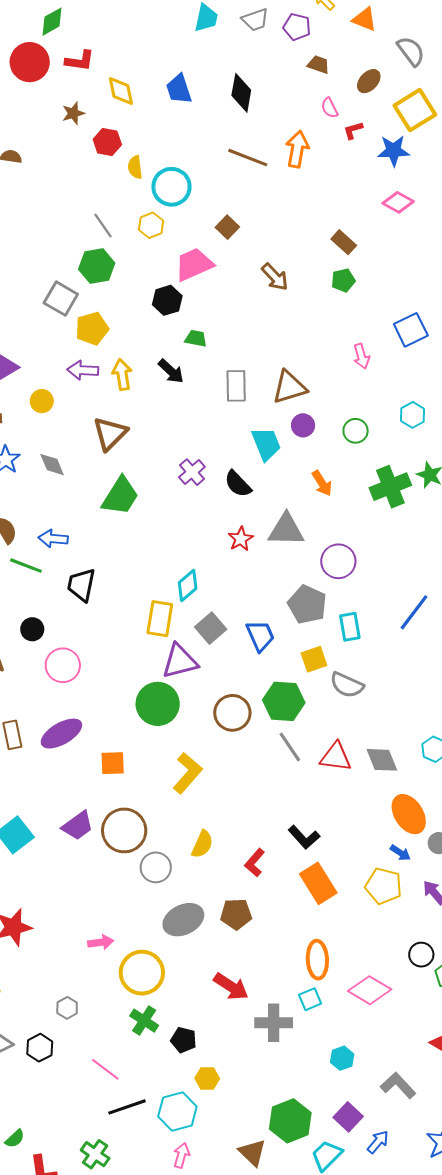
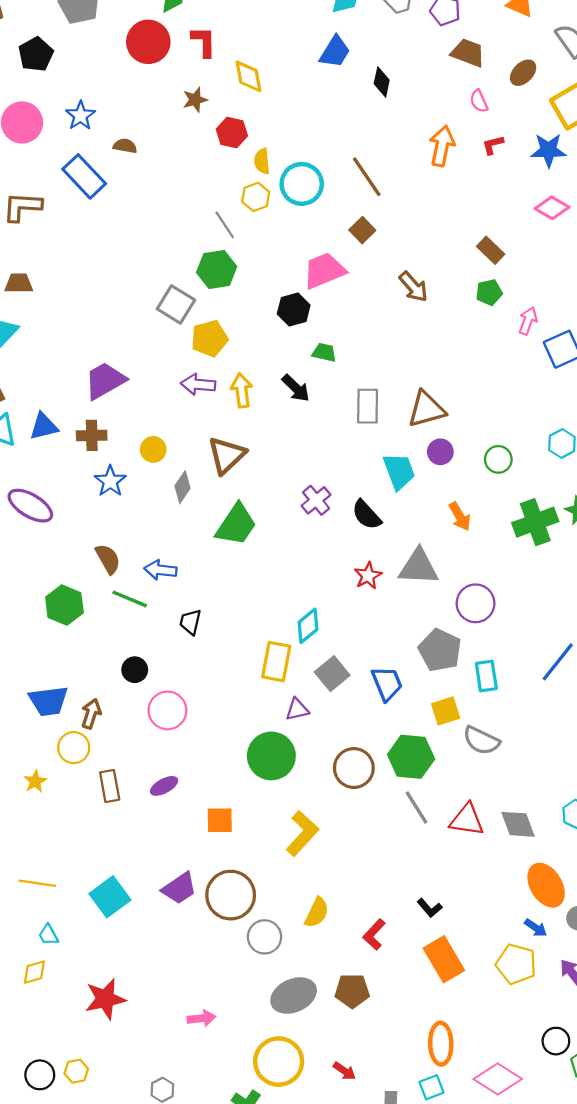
red L-shape: (80, 61) -> (204, 42), turned -100
brown trapezoid: (319, 64) -> (468, 53), size x1.4
blue trapezoid: (179, 89) -> (335, 52), moved, turned -132
black diamond: (241, 93) -> (382, 82), size x0.7
red L-shape: (353, 130) -> (493, 145), moved
brown line: (248, 158) -> (367, 177), moved, turned 33
yellow hexagon: (151, 225) -> (256, 197), moved
pink arrow: (361, 356) -> (528, 321), moved, turned -145
yellow circle: (42, 401) -> (153, 449), moved
gray diamond: (52, 465) -> (182, 487), moved, turned 56
black trapezoid: (81, 585) -> (190, 622), size x0.7
purple triangle: (180, 661) -> (297, 709), size x0.6
purple ellipse: (61, 734) -> (164, 786), size x0.6
black L-shape: (304, 837) -> (430, 908), size x0.7
yellow circle: (142, 973) -> (279, 1062), moved
red arrow: (231, 987) -> (344, 1071), size x0.6

